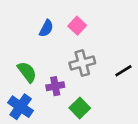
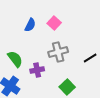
green square: (80, 108) -> (67, 87), moved

